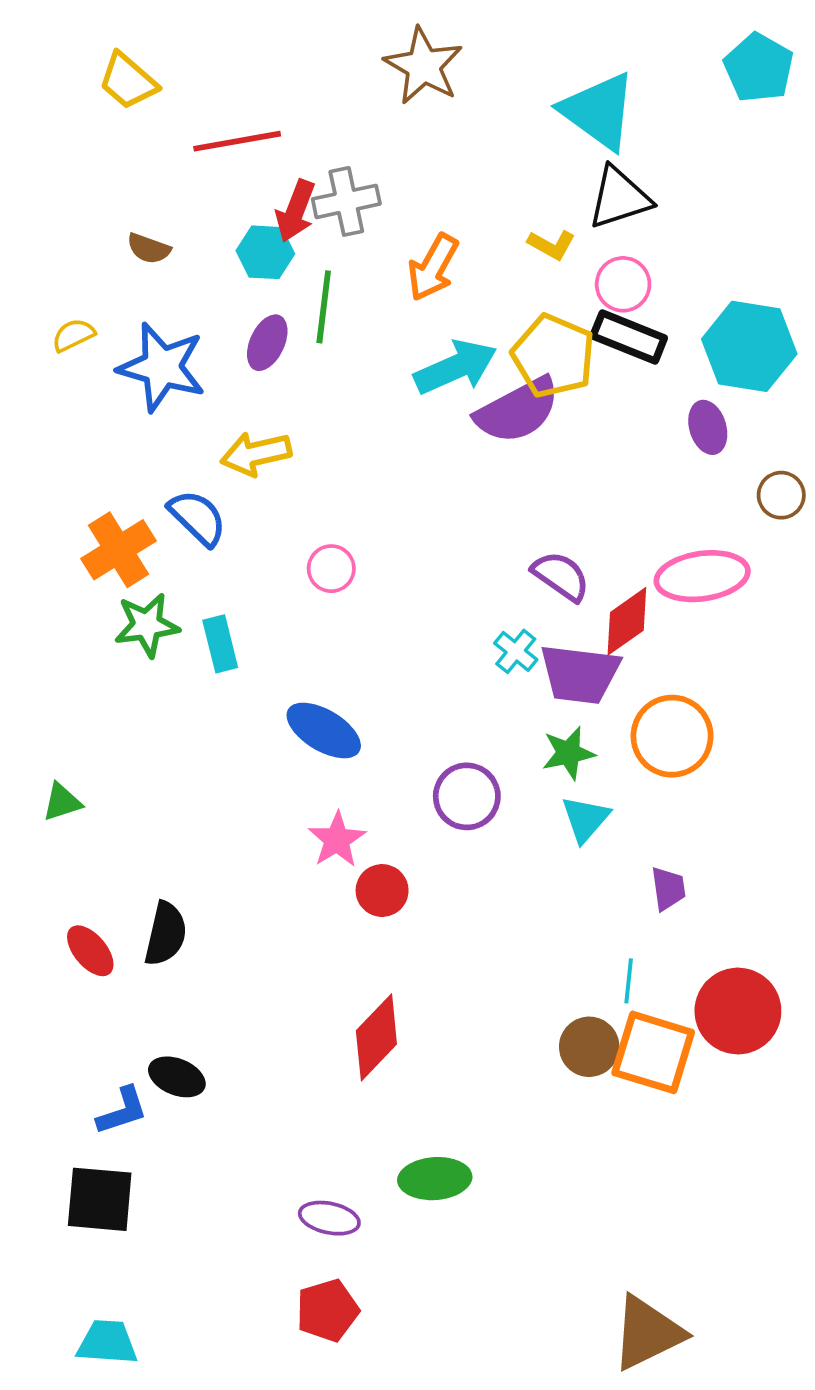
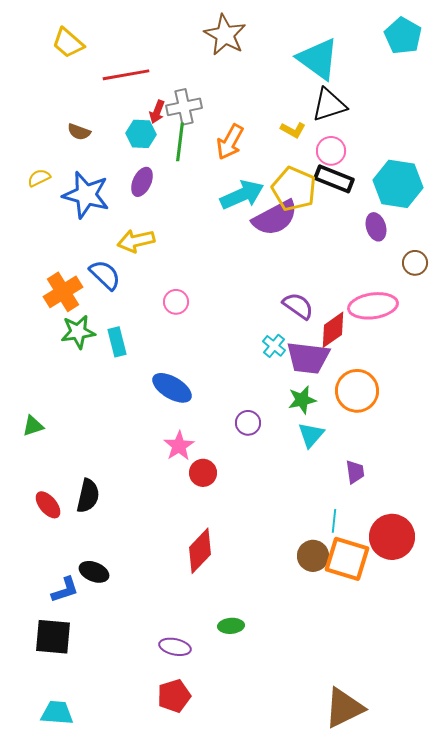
red arrow: (295, 211) -> (157, 112), size x0.7
green line: (324, 307) -> (180, 142), moved
purple circle: (467, 796) -> (248, 423), size x0.7
green ellipse: (435, 1179) -> (231, 626), size x0.7

